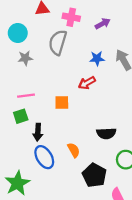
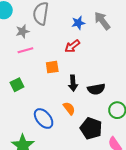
gray star: (25, 58) -> (23, 31), moved
pink line: (26, 96) -> (25, 50), moved
black arrow: (38, 132) -> (73, 83), moved

